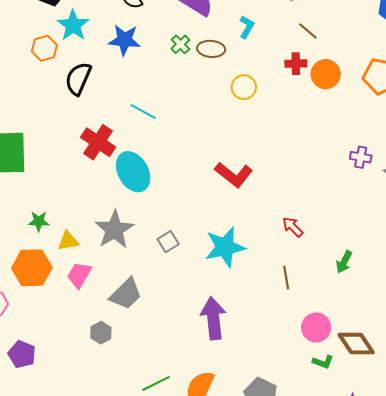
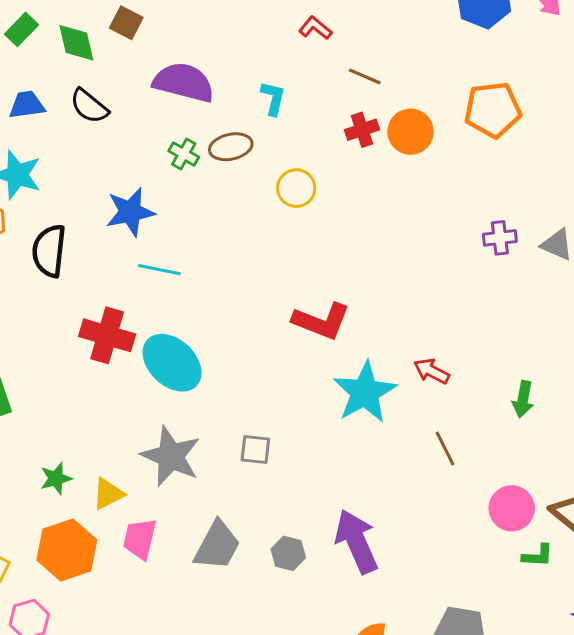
blue star: (124, 40) -> (130, 212), moved
gray square: (168, 242) -> (255, 450), turned -35
cyan star: (225, 247) -> (365, 392), moved
gray hexagon: (101, 333) -> (288, 553), moved

